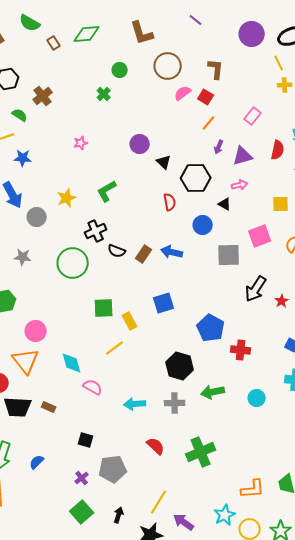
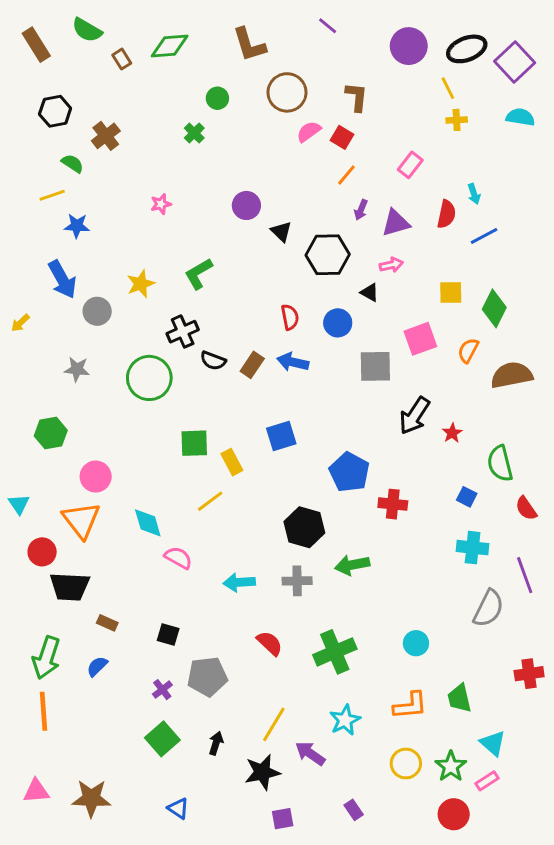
red semicircle: (170, 202) -> (290, 317), moved
cyan circle: (257, 398) -> (416, 643), moved
brown rectangle: (49, 407) -> (107, 623), moved
cyan star: (225, 515) -> (345, 720), moved

